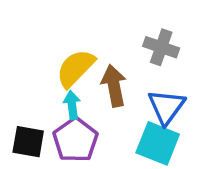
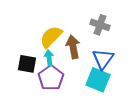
black square: (28, 142) -> (27, 64), moved

